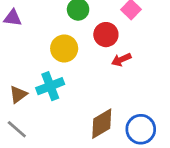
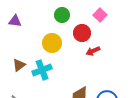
brown triangle: (18, 94) -> (19, 65), moved

